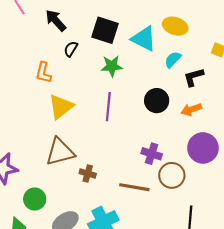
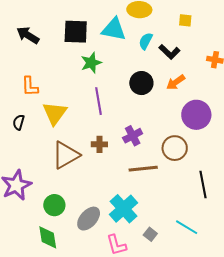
black semicircle: (71, 49) -> (19, 122), moved
black L-shape: (194, 77) -> (169, 52), turned -105
purple cross: (152, 154) -> (133, 136), moved, turned -30
brown cross: (88, 174) -> (99, 144), moved

